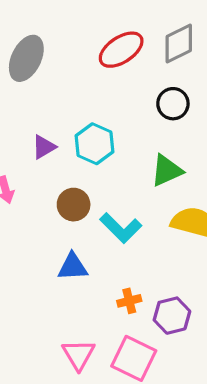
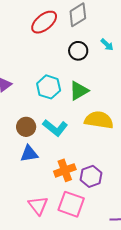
cyan hexagon: (95, 144) -> (49, 87), moved
brown circle: (74, 205) -> (26, 127), moved
orange cross: (129, 301) -> (65, 170), size x1.5

